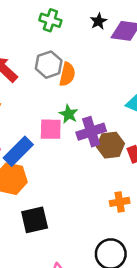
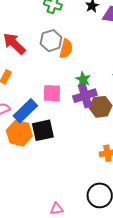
green star: (69, 114) -> (83, 79), moved
black square: (35, 220) -> (43, 130), moved

